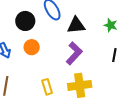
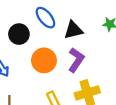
orange circle: (32, 47) -> (44, 60), moved, size x1.5

